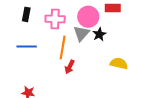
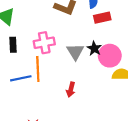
pink circle: (88, 17) -> (110, 56), moved
orange line: (63, 47) -> (38, 69), moved

